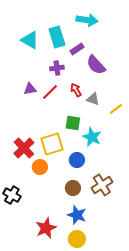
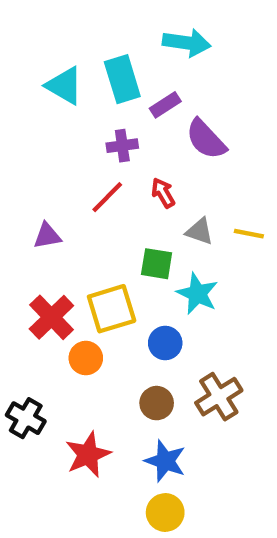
purple triangle: (30, 89) -> (47, 236), moved
gray triangle: (93, 99) -> (200, 231), moved
yellow line: (116, 109) -> (249, 234), turned 48
red star: (46, 228) -> (88, 455), moved

